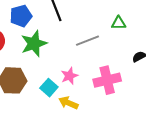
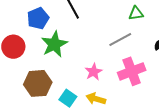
gray line: (88, 41) -> (120, 40), moved
cyan square: (49, 88) -> (68, 98), moved

